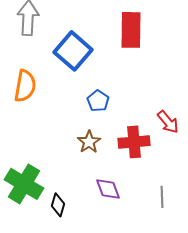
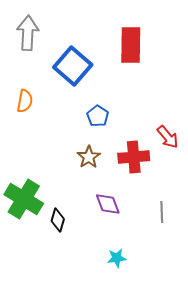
orange semicircle: (25, 86) -> (25, 101), size x0.7

